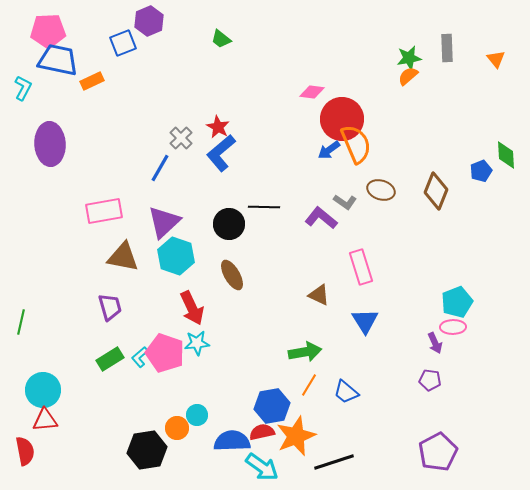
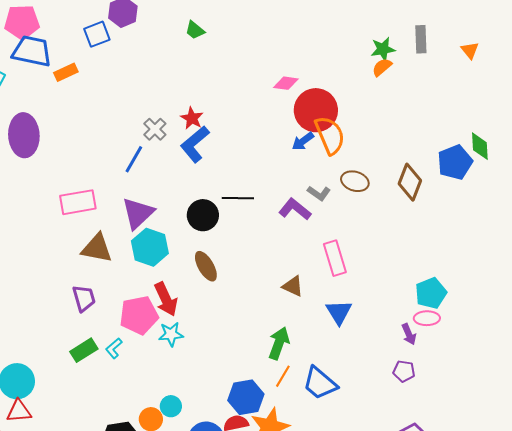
blue pentagon: (481, 171) -> (455, 162), size x1.6
green arrow: (305, 352) -> (279, 343), turned -60
pink pentagon: (165, 353) -> (139, 315), moved, turned -30
blue trapezoid: (346, 392) -> (320, 383), size x1.4

